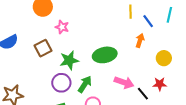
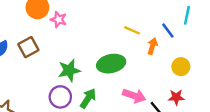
yellow line: (131, 12) -> (132, 30), moved, turned -64
blue line: (148, 21) -> (168, 30), moved
pink star: (62, 27) -> (59, 20), moved
brown square: (43, 48) -> (28, 47), moved

